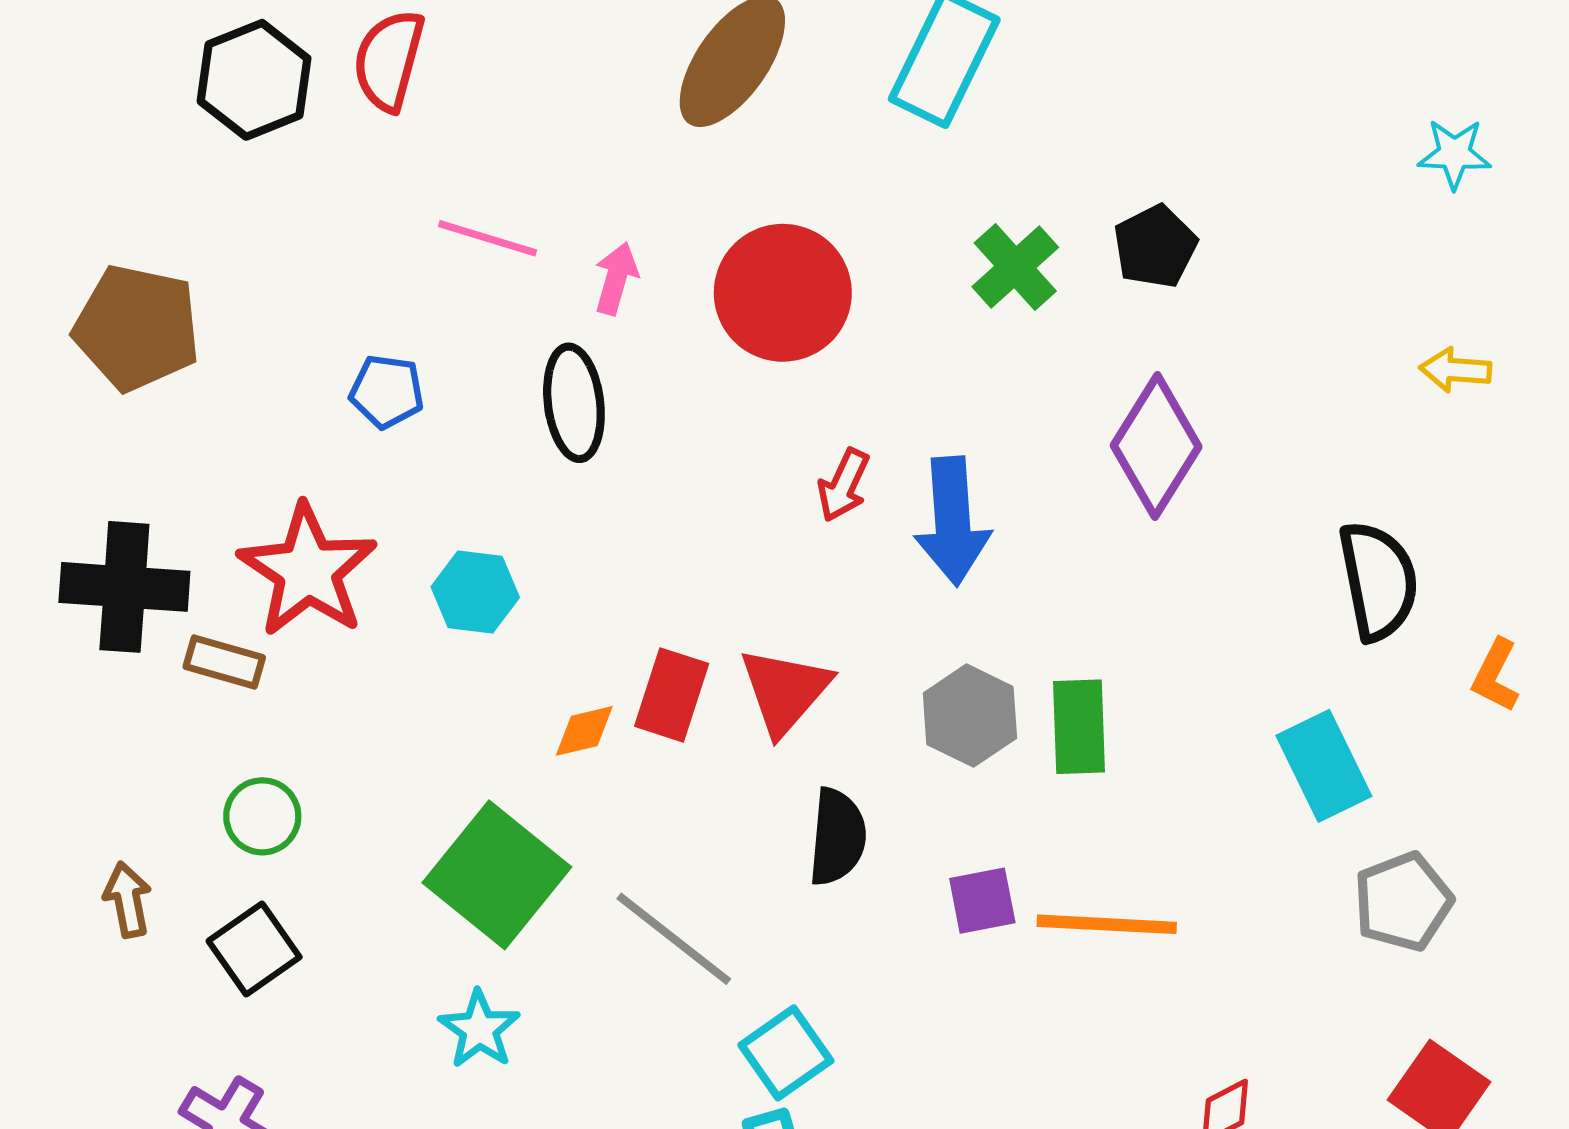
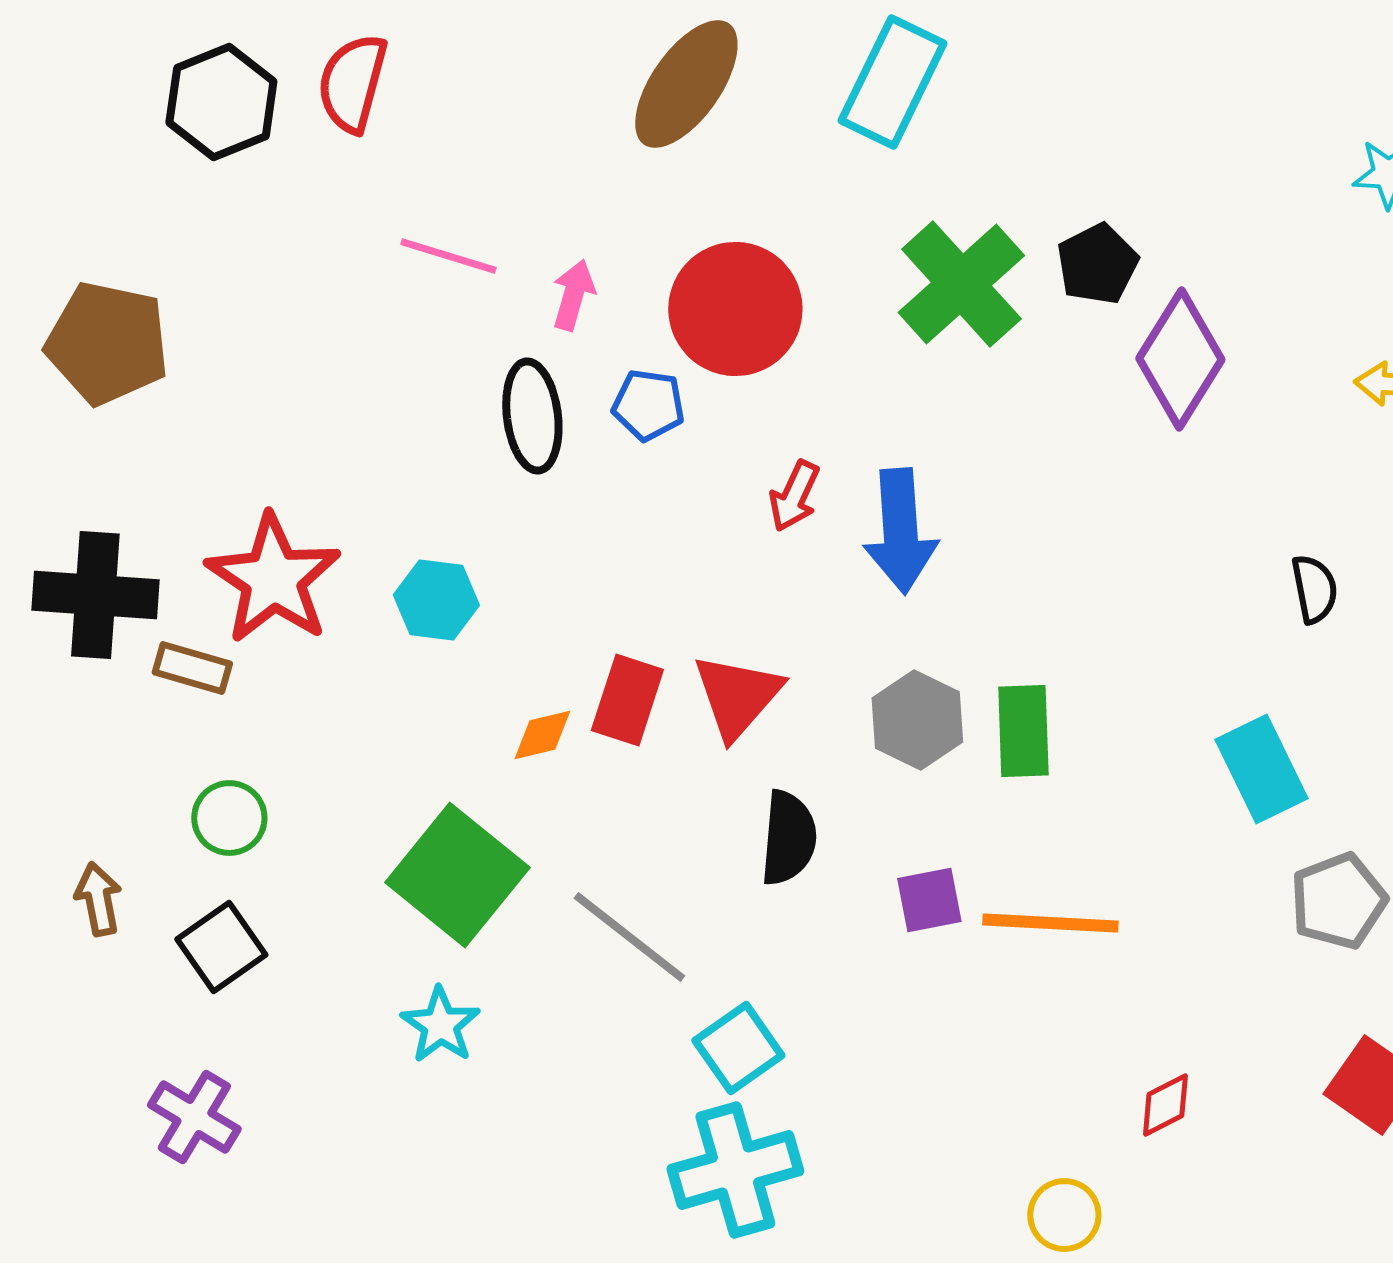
green cross: (1015, 267) -> (961, 284), size x1.5
blue pentagon: (387, 391) -> (648, 405), moved
purple diamond: (1156, 446) -> (1180, 359), moved
black semicircle: (1378, 581) -> (1314, 589), size x0.6

